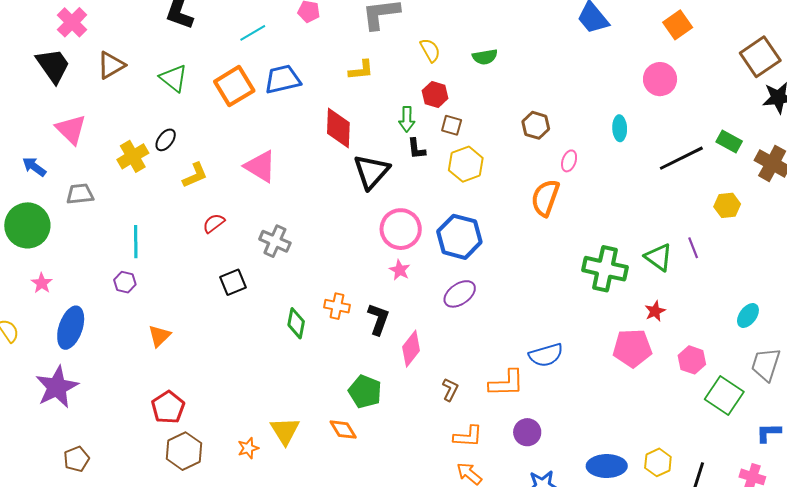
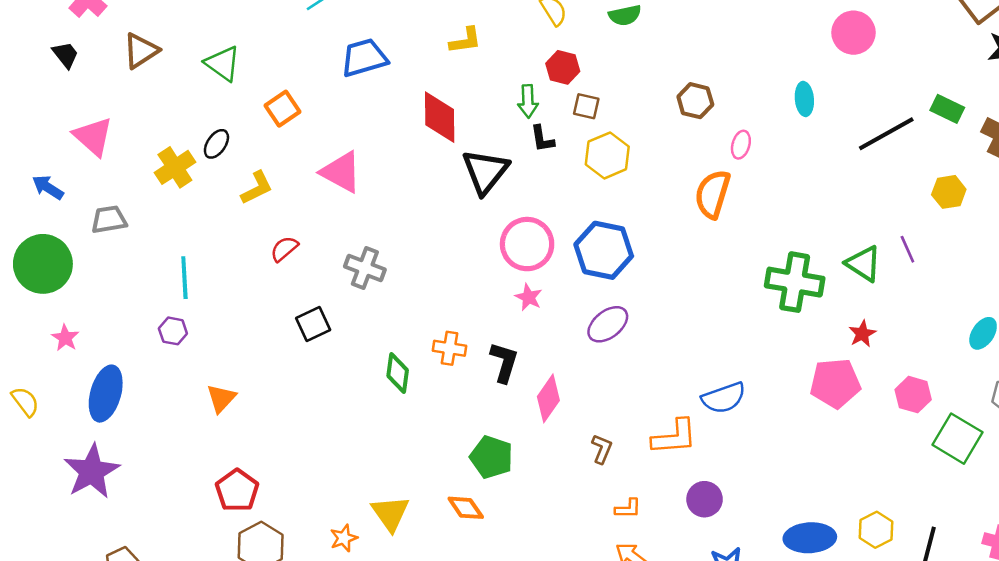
black trapezoid: (53, 65) -> (66, 55), size x0.6
orange square: (234, 86) -> (283, 109), moved, size x0.7
orange L-shape: (468, 436) -> (628, 509), size x0.7

